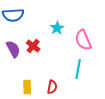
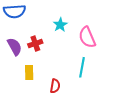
red cross: (33, 46) -> (35, 43), turned 32
yellow rectangle: (27, 87) -> (29, 73), moved

